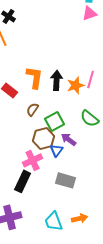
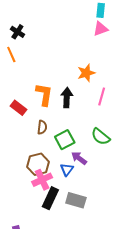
orange star: (76, 85) -> (86, 73), moved
brown semicircle: (33, 109) -> (42, 127), turned 152
brown hexagon: (44, 138) -> (38, 164), moved
black rectangle: (23, 181) -> (50, 198), moved

